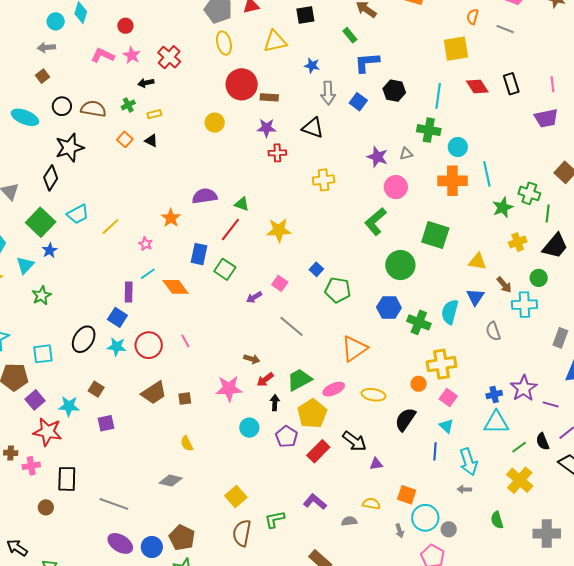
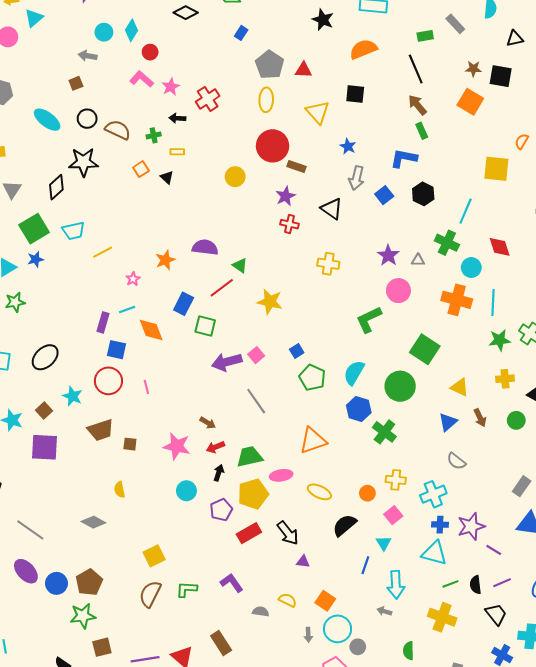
red circle: (125, 26) -> (150, 52), moved
green rectangle: (350, 35) -> (422, 131), moved
yellow triangle: (275, 41) -> (318, 112), turned 45
red diamond: (477, 87) -> (500, 247), moved
purple star: (267, 128) -> (286, 196), turned 30
green circle: (400, 265) -> (400, 386), moved
green square: (225, 269) -> (205, 326), turned -35
purple arrow: (254, 297) -> (227, 362), size x1.8
cyan cross: (524, 305) -> (433, 494), moved, turned -35
cyan semicircle: (450, 312) -> (354, 373), moved
blue square: (117, 317) -> (117, 350), moved, turned -36
gray semicircle: (493, 331) -> (456, 461), turned -48
cyan star: (117, 347) -> (72, 396), moved
yellow cross: (442, 364) -> (396, 480), size x0.7
purple square: (106, 423) -> (44, 447), size x1.6
yellow cross: (520, 480) -> (442, 617), turned -36

